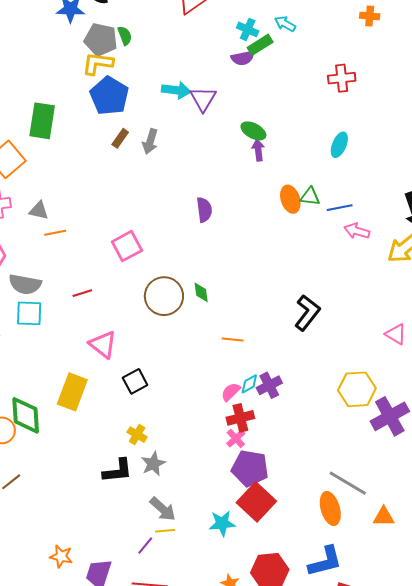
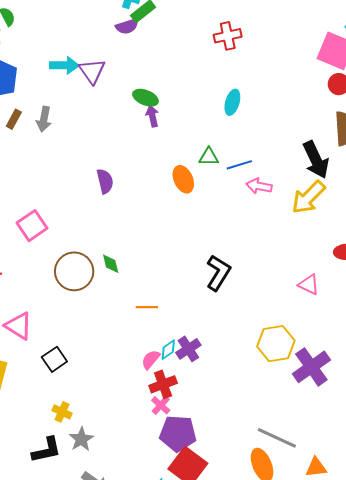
orange ellipse: (290, 199) -> (183, 179), moved

